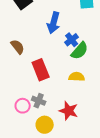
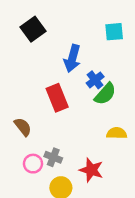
brown semicircle: (18, 47) -> (23, 127), moved
red rectangle: (41, 70) -> (57, 98), moved
yellow semicircle: (77, 77) -> (117, 133), moved

